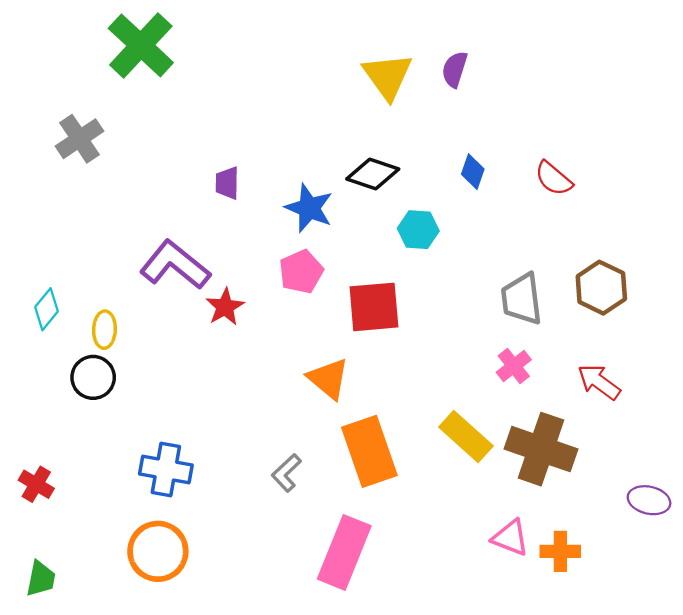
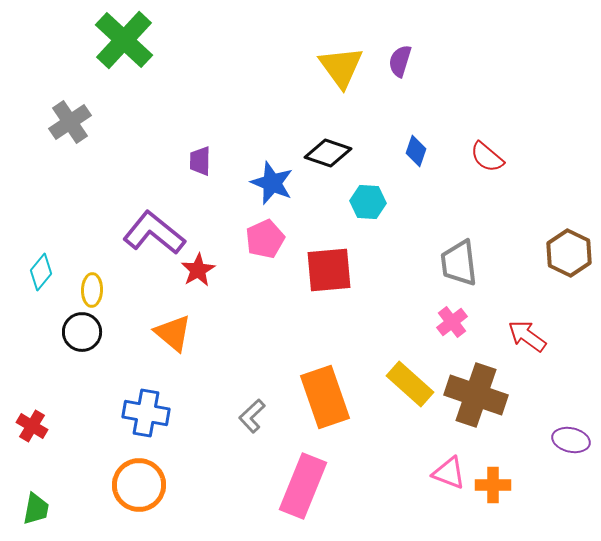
brown hexagon: (601, 288) -> (569, 253), moved
orange triangle: (328, 379) -> (173, 333), moved

